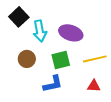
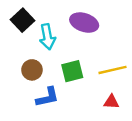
purple ellipse: (71, 33) -> (84, 23), moved
blue L-shape: (53, 84) -> (47, 97), moved

